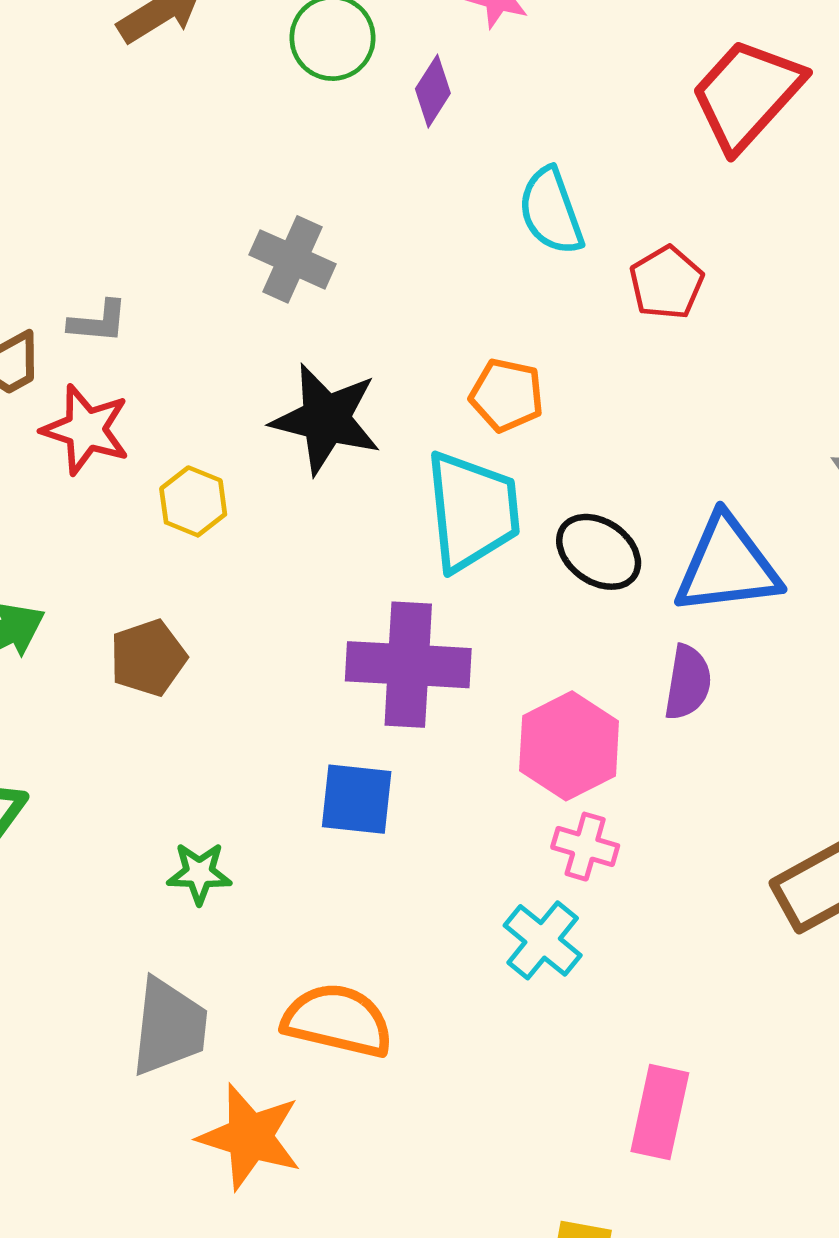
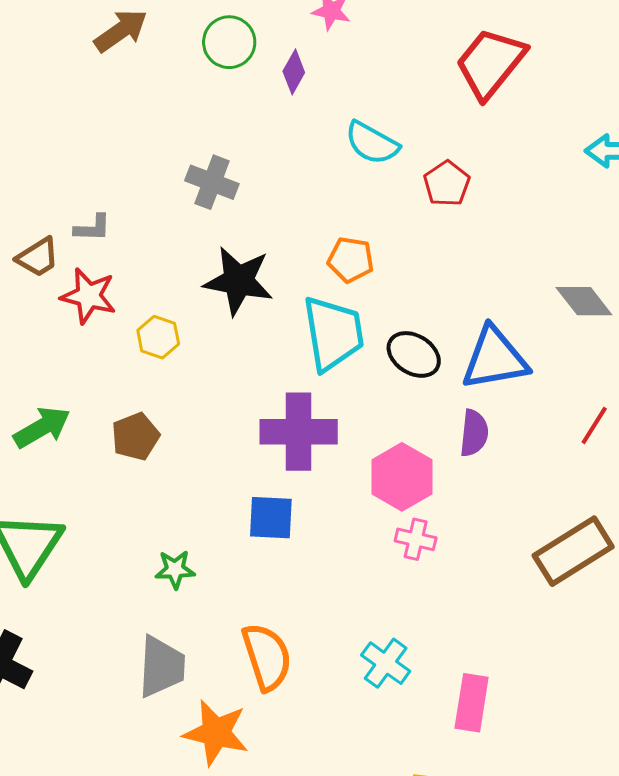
cyan semicircle: (551, 211) -> (372, 143), turned -38
cyan cross: (543, 940) -> (386, 663), moved
orange semicircle: (338, 1020) -> (267, 657), turned 62

